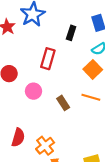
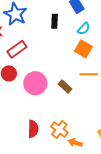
red rectangle: (48, 59) -> (17, 49), moved, turned 54
pink circle: (33, 91) -> (35, 83), size x1.5

